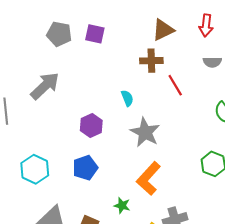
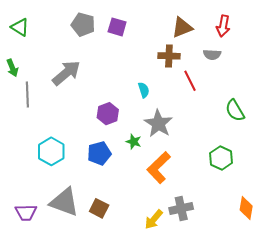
gray semicircle: (212, 62) -> (212, 55), moved
green star: (122, 206) -> (134, 142), moved

